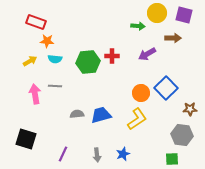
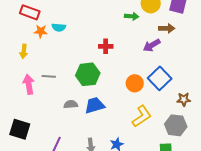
purple arrow: (147, 54) -> (152, 45), moved
cyan semicircle: (55, 59) -> (59, 27), moved
yellow arrow: (30, 61) -> (24, 51), turned 128
green hexagon: (88, 62) -> (88, 74), moved
yellow L-shape: (137, 119) -> (142, 116), moved

